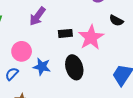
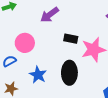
blue star: (42, 67) -> (38, 75), moved

